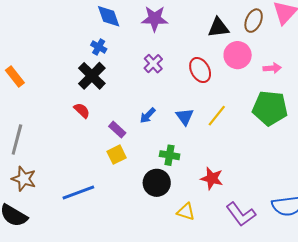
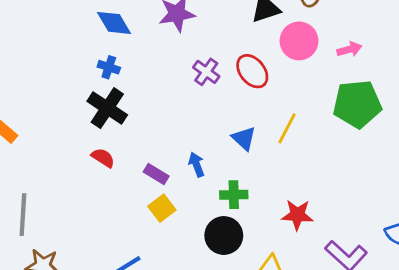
purple cross: (153, 64) -> (206, 72), moved
blue arrow: (148, 115) -> (197, 164), moved, turned 126

